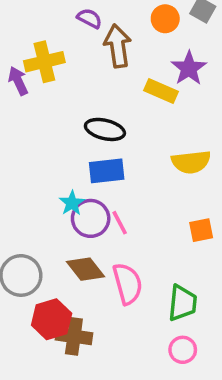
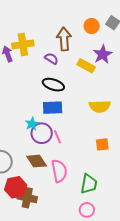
purple semicircle: (89, 18) -> (51, 59), moved

